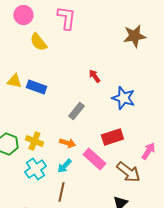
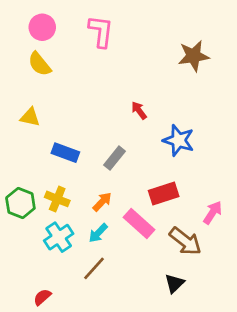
yellow semicircle: (38, 42) -> (40, 64), moved
blue rectangle: (36, 87) -> (65, 153), moved
orange arrow: (67, 143) -> (102, 202), turned -63
brown line: (61, 192) -> (94, 268), turned 30

